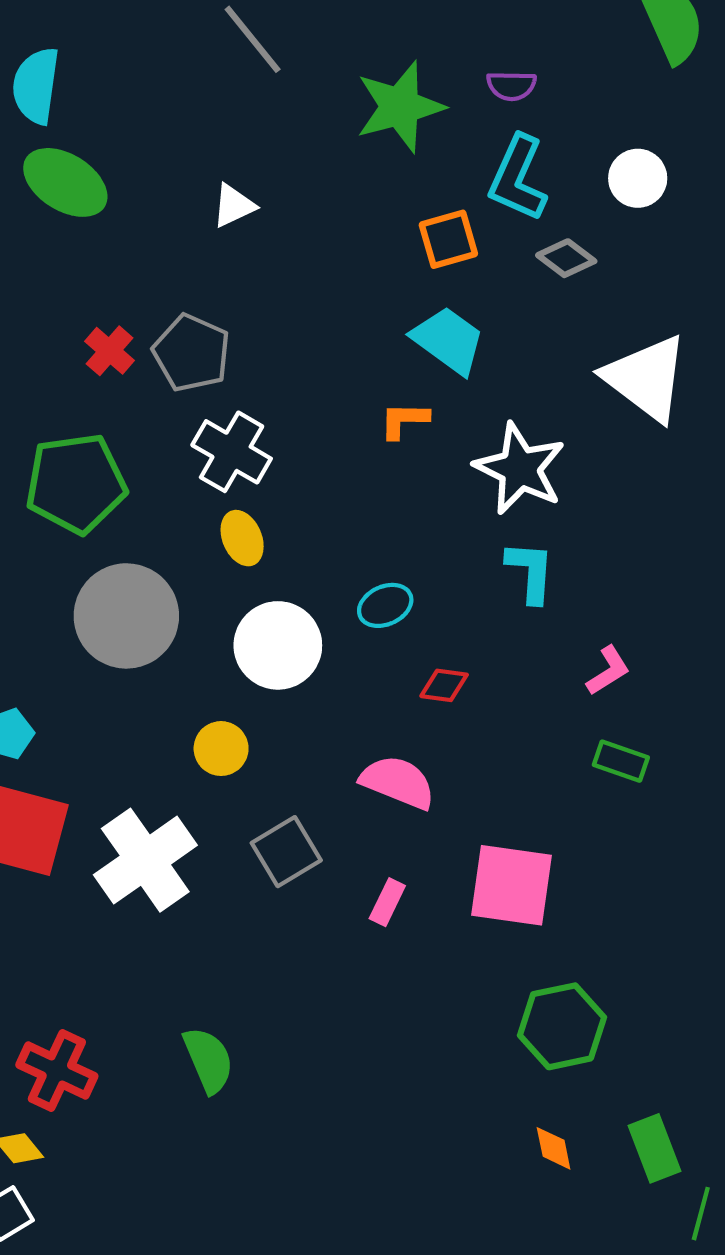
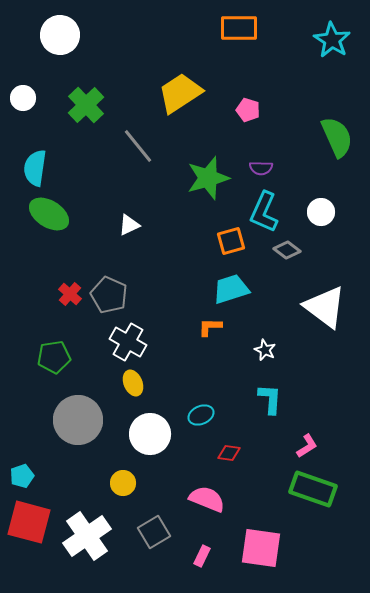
cyan trapezoid: (448, 340) -> (231, 289), turned -54
white star: (520, 469) -> (265, 350), size x0.5
green pentagon: (76, 483) -> (54, 357), size x0.7
green rectangle: (621, 761) -> (313, 489), size x1.8

